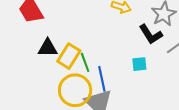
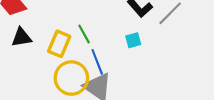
black triangle: (48, 48) -> (21, 37), moved
green line: (85, 62) -> (84, 34), moved

